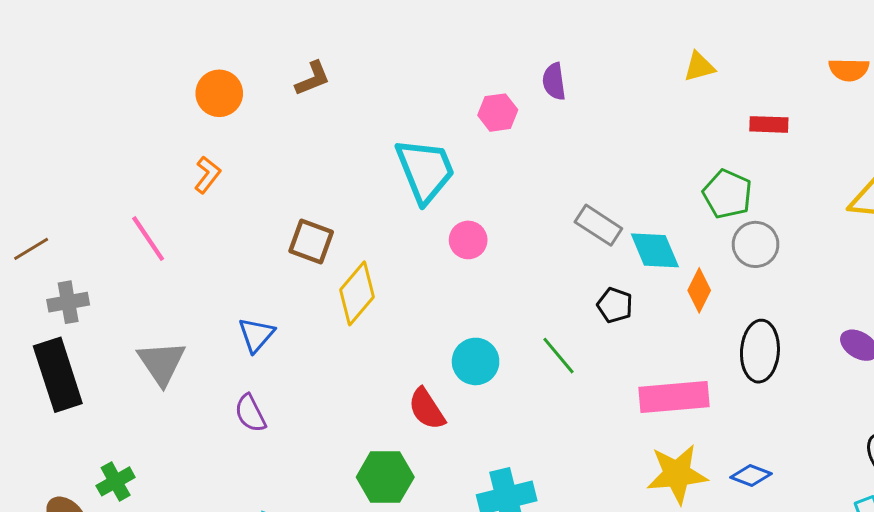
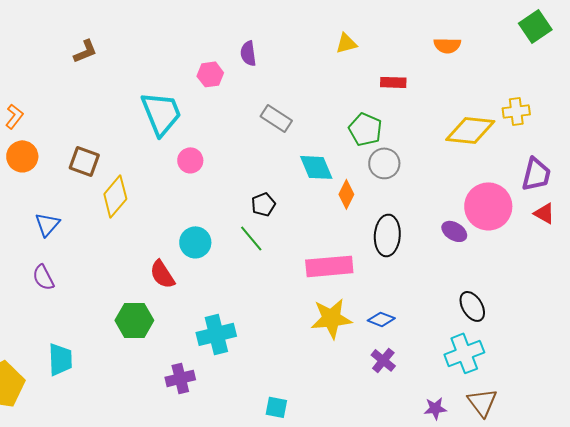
orange circle: (219, 93) -> (22, 156), moved
gray rectangle: (598, 225) -> (276, 118), moved
black pentagon: (615, 305) -> (263, 204), moved, turned 30

